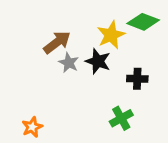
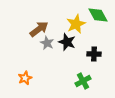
green diamond: (143, 22) -> (98, 15), turned 40
orange star: (32, 127) -> (25, 78), moved

